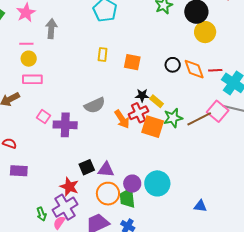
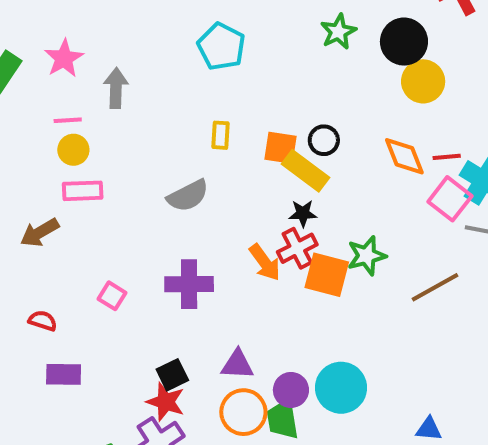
black circle: (173, 65) -> (324, 140), moved
yellow rectangle: (157, 101) -> (306, 171), moved, size x1.6
gray semicircle: (95, 105) -> (188, 196), moved
pink square: (218, 111) -> (450, 199), moved
pink square: (43, 117) -> (112, 296), moved
brown line: (199, 119) -> (435, 287), moved
purple cross: (65, 125) -> (189, 284), moved
black square: (87, 167) -> (172, 375), moved

